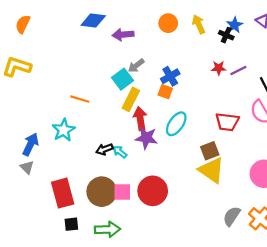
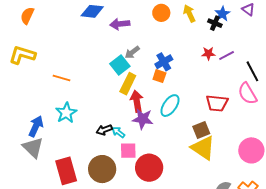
orange line: (80, 99) -> (61, 78), moved
gray triangle: (27, 167) -> (33, 148), size x1.6
pink square: (122, 192) -> (128, 151), moved

